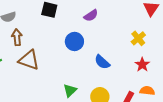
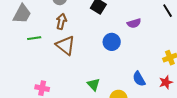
blue semicircle: (102, 62) -> (139, 79), moved
green triangle: (70, 90) -> (93, 84), turned -48

